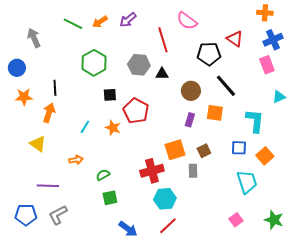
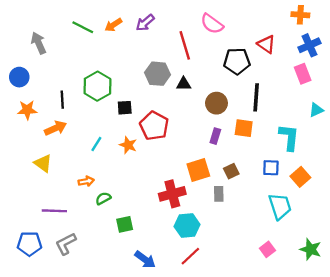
green hexagon: (94, 63) -> (97, 86), moved
black line: (226, 86) -> (256, 97), turned 45
orange arrow: (49, 113) -> (56, 128), turned 48
green semicircle: (103, 175) -> (103, 198), moved

